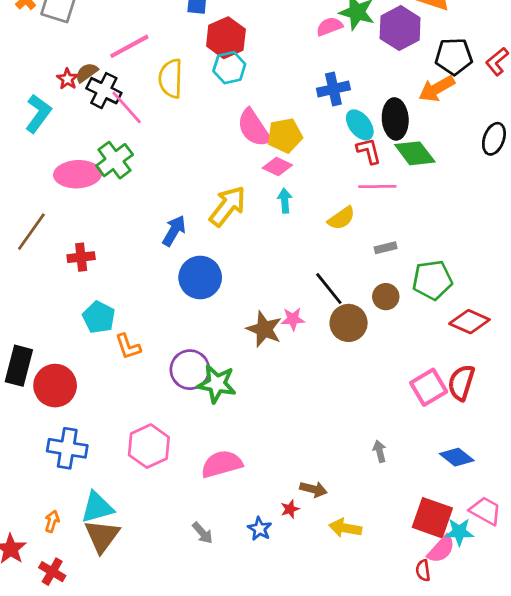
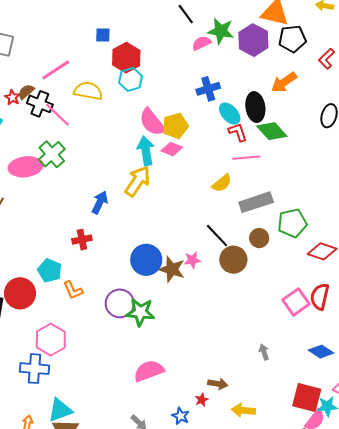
black pentagon: (454, 56) -> (292, 39), moved
yellow semicircle: (171, 79) -> (88, 91), turned 104
cyan arrow: (285, 201) -> (146, 151), moved, size x1.6
gray rectangle: (386, 248) -> (256, 202), size x2.0
red cross: (81, 257) -> (82, 240), moved
blue circle: (200, 277) -> (146, 260), moved
red circle: (55, 386) -> (20, 293), moved
pink hexagon: (149, 446) -> (51, 340), moved

